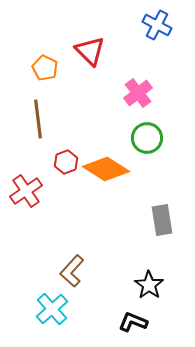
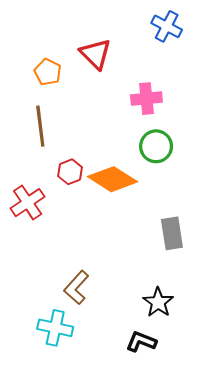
pink cross: (138, 93) -> (146, 99), turned 32
cyan cross: (52, 309) -> (55, 328), turned -36

